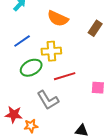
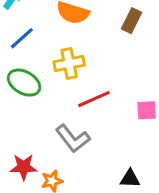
blue line: (22, 41) -> (22, 38), moved
green ellipse: (31, 68) -> (24, 83), moved, turned 65

